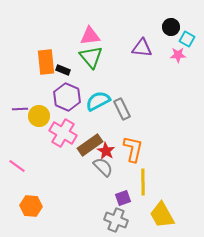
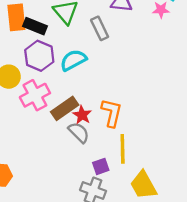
black rectangle: (63, 70) -> (35, 26), size x1.5
gray rectangle: (122, 109) -> (100, 28), moved
pink cross: (63, 133) -> (35, 95), turned 32

